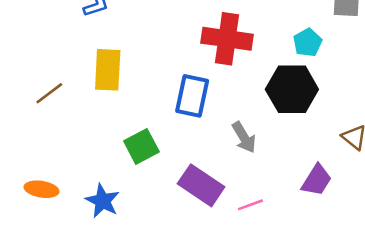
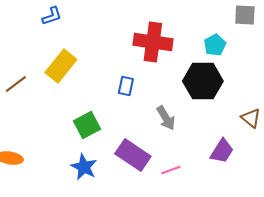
yellow rectangle: (108, 70) -> (61, 66), turned 36
blue rectangle: (192, 96) -> (126, 86), size x0.6
blue star: (102, 201) -> (84, 167), moved

